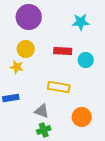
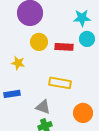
yellow circle: (26, 49) -> (39, 42), moved
cyan circle: (86, 60) -> (87, 39), moved

